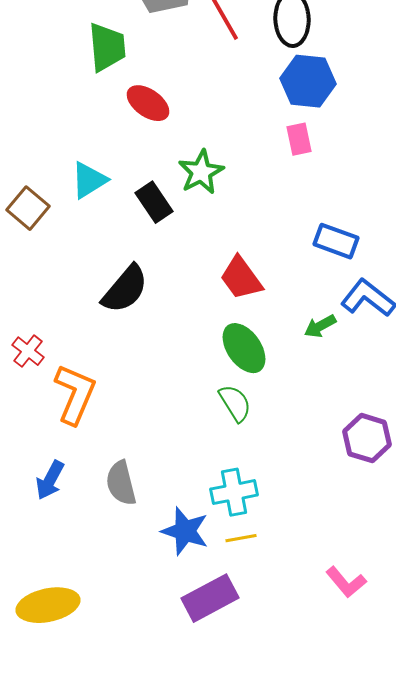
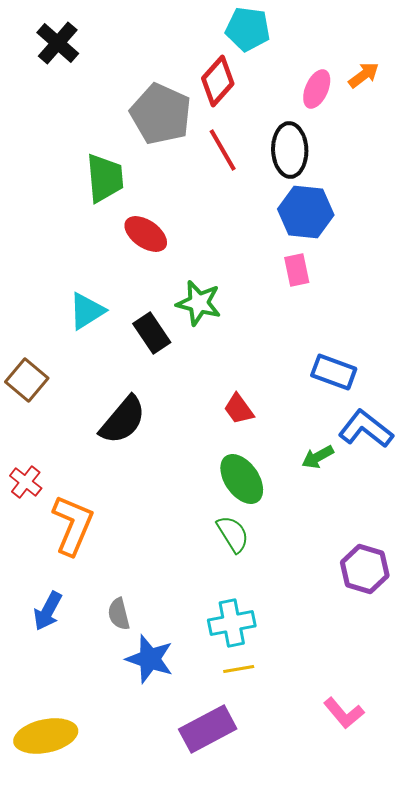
green star: (201, 172) -> (199, 303), turned -30
brown square: (28, 208) -> (27, 380), moved
red trapezoid: (241, 278) -> (239, 409), size x0.7
gray semicircle: (121, 483) -> (119, 614), size x0.7
blue star: (185, 531) -> (150, 659), moved

